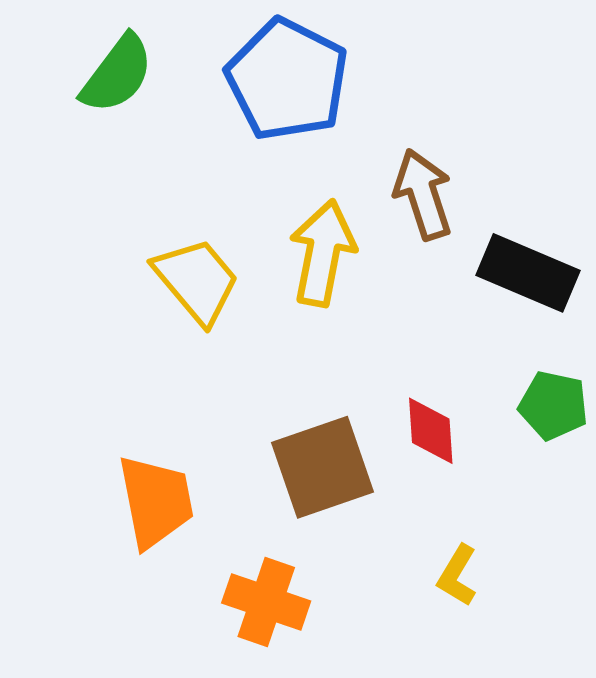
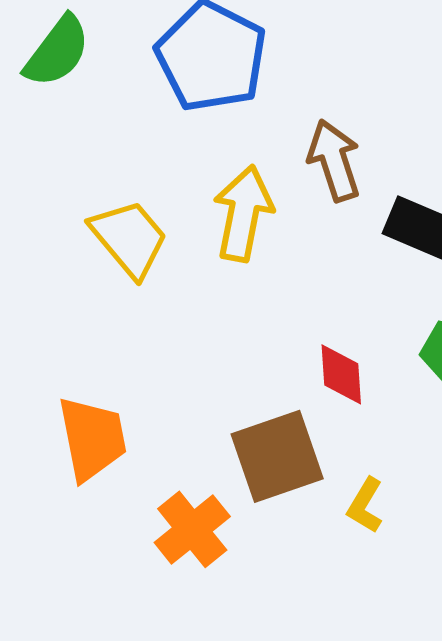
brown square: (323, 467) -> (277, 456), moved
orange cross: (266, 602) -> (192, 529), turned 32

